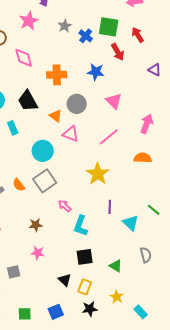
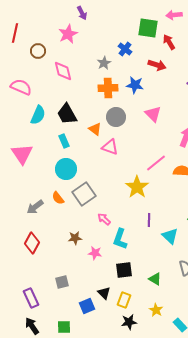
gray star: (65, 26) -> (104, 63), moved
green square: (109, 27) -> (148, 28), moved
red arrow: (138, 35) -> (169, 42), moved
red arrow: (118, 52) -> (157, 65), turned -42
orange cross: (57, 75) -> (108, 88), moved
cyan rectangle: (13, 128) -> (64, 141), moved
pink line: (109, 137) -> (156, 163), moved
cyan circle: (43, 151) -> (66, 169), moved
pink star: (38, 253) -> (95, 253), moved
gray square: (14, 272) -> (62, 282), moved
blue square: (56, 312) -> (87, 306), moved

